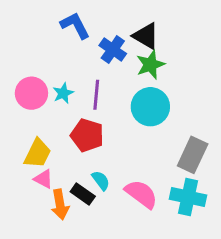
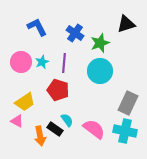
blue L-shape: (75, 25) -> (37, 27), moved
black triangle: (146, 36) -> (126, 24), moved, turned -48
yellow trapezoid: (37, 153) -> (25, 102), turned 30
pink triangle: (44, 179) -> (17, 121), moved

